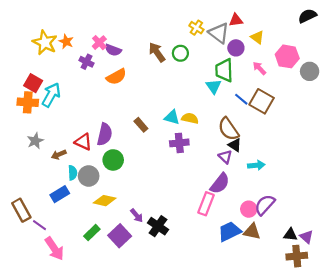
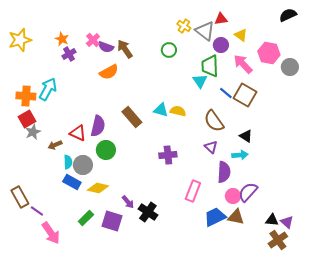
yellow star: (45, 43) -> (20, 40), moved, turned 30
brown arrow: (157, 52) -> (125, 49), moved
purple cross: (86, 62) -> (69, 54), moved, turned 32
pink arrow: (259, 68) -> (243, 64), size x1.5
red square: (33, 83) -> (27, 119), moved, turned 30
brown rectangle: (141, 125) -> (132, 117), size x1.5
purple cross: (179, 143) -> (168, 155), moved
black triangle: (235, 145) -> (246, 136), moved
purple semicircle: (220, 183) -> (224, 172), moved, turned -35
blue rectangle: (60, 194) -> (72, 182), moved, turned 60
purple square: (120, 236) -> (112, 221), turned -30
brown cross: (297, 256) -> (278, 240), turned -30

